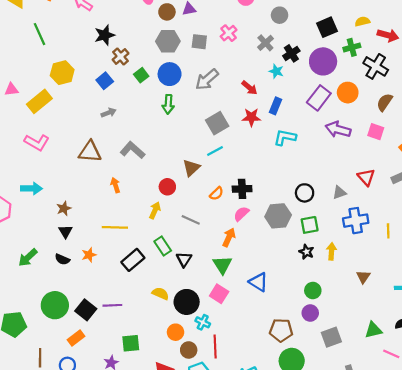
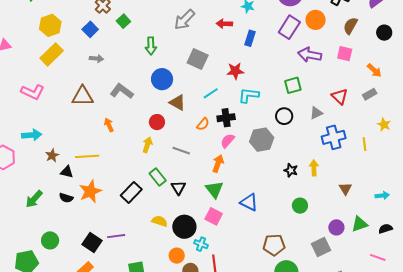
blue circle: (170, 74) -> (162, 79), moved
red arrow: (249, 88) -> (224, 24), turned 147
yellow rectangle: (39, 101) -> (52, 54), moved
gray arrow: (109, 113) -> (97, 59), turned 32
red star: (251, 117) -> (235, 71), moved
gray square: (217, 123) -> (198, 59), turned -30
cyan L-shape: (285, 137) -> (249, 95), moved
cyan line: (215, 151) -> (211, 93), moved
brown triangle: (191, 168) -> (177, 103), turned -42
brown star: (64, 208) -> (52, 155), moved
green square: (310, 225) -> (293, 85), moved
yellow line: (115, 227) -> (87, 156), moved
black triangle: (66, 231) -> (67, 172), turned -40
orange star: (89, 255) -> (90, 191), size x1.6
green circle: (55, 305) -> (50, 240), moved, size x0.7
purple circle: (310, 313) -> (336, 227), moved
green triangle: (373, 330) -> (360, 224), moved

